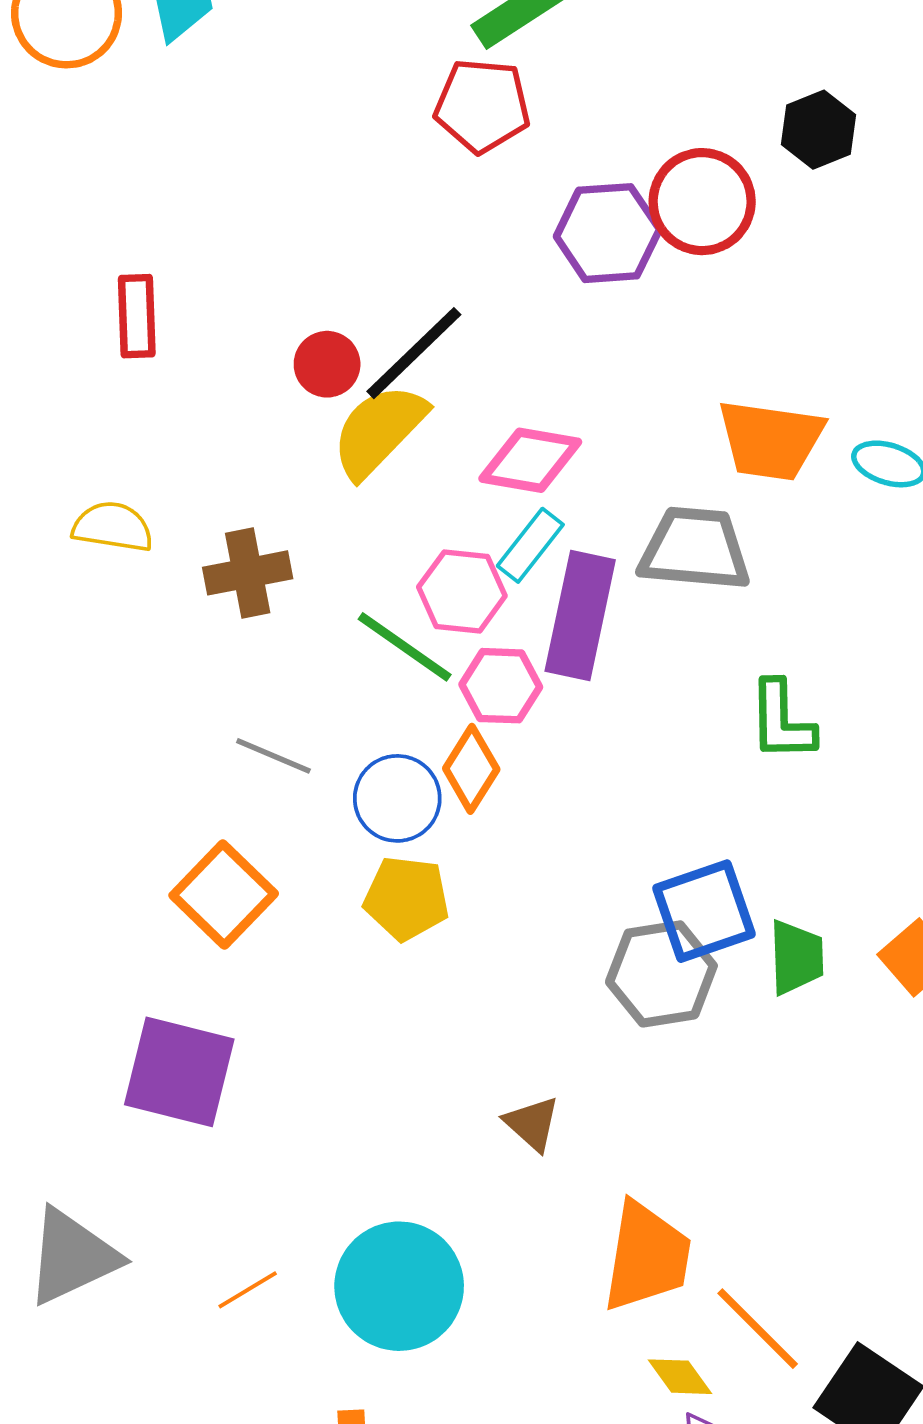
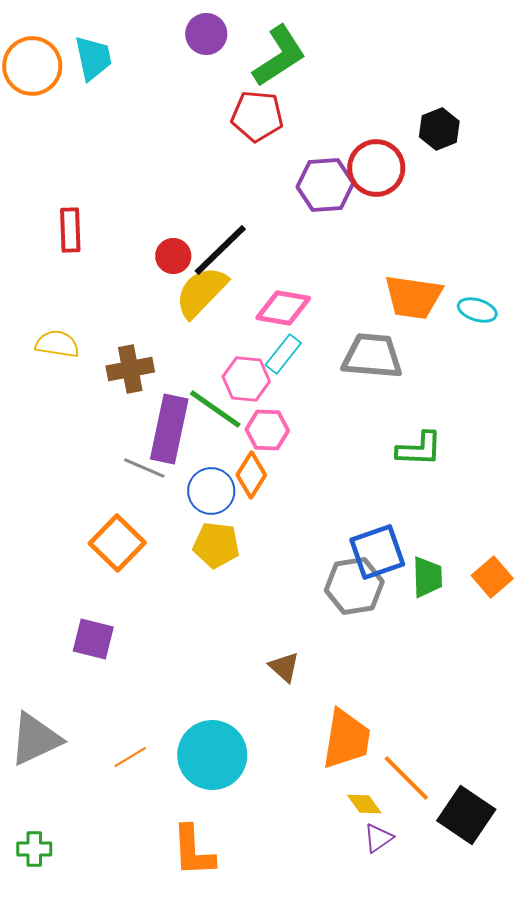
purple rectangle: (580, 615) -> (169, 429), moved
green L-shape: (782, 721) -> (419, 449), turned -87
purple square: (179, 1072) -> (93, 639), size x0.7

